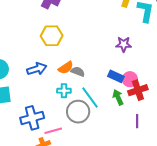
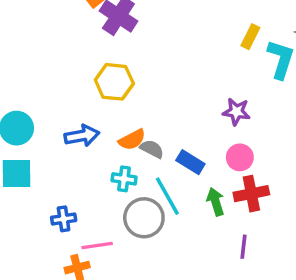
blue rectangle: (116, 76) -> (190, 162), moved
pink circle: (130, 79) -> (240, 157), moved
blue cross: (32, 118) -> (64, 219), size x0.6

